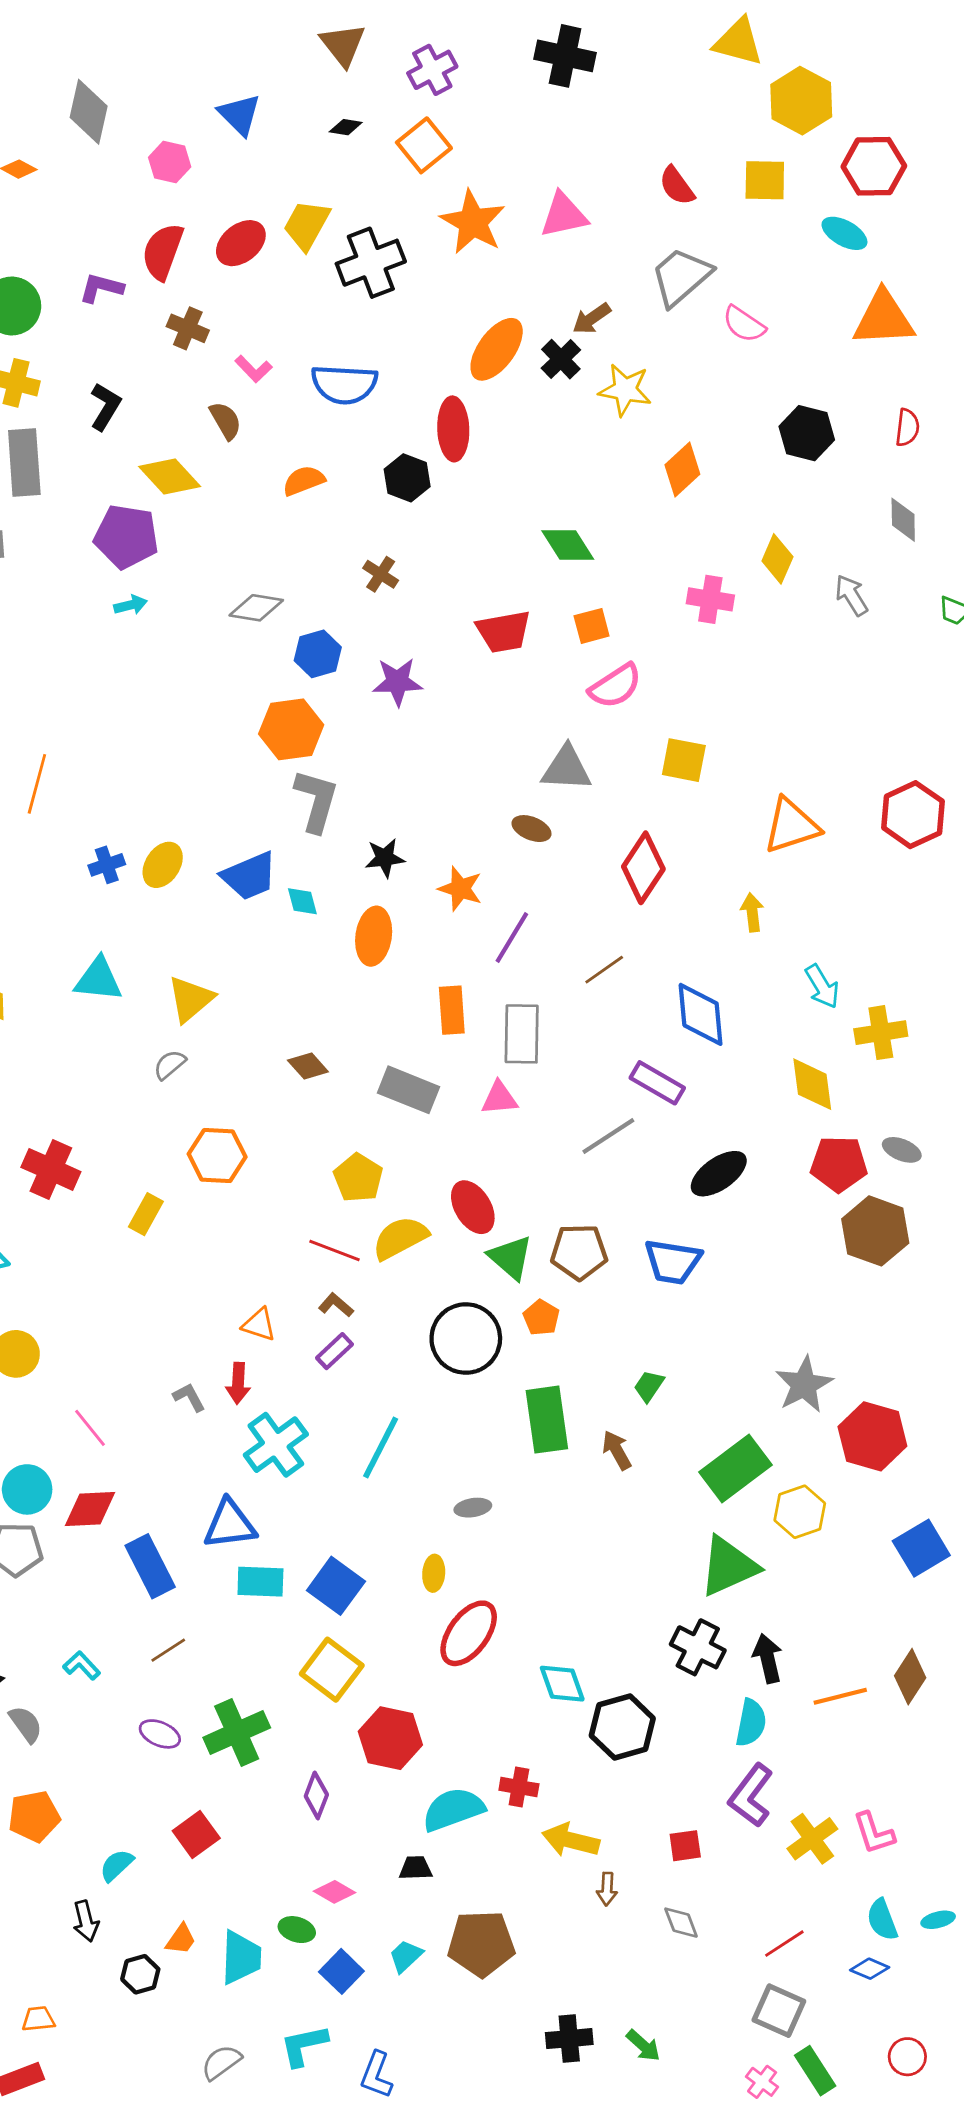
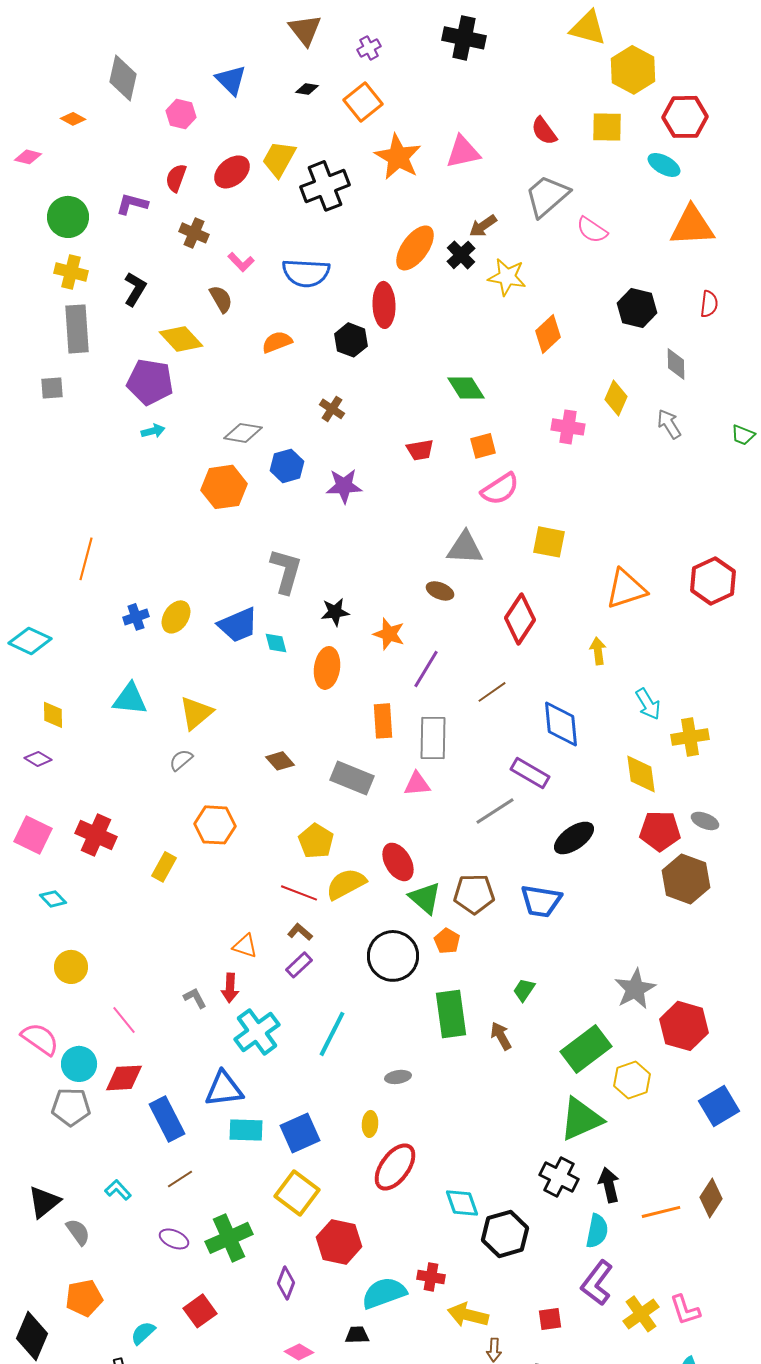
purple cross: (432, 70) -> (369, 48), size x0.7
red semicircle: (163, 251) -> (176, 178), size x0.7
gray diamond: (903, 520) -> (676, 364), moved
red trapezoid: (504, 632) -> (420, 450), size x0.7
orange hexagon: (291, 729) -> (224, 487), moved
blue square: (336, 1586) -> (300, 1133), turned 30

